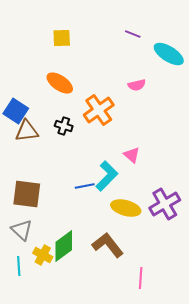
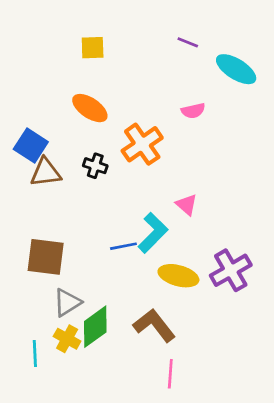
gray triangle: (22, 230) -> (67, 303), moved, turned 45
pink line: (141, 278) -> (170, 374), moved

